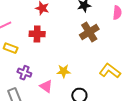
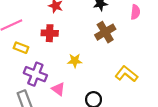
yellow star: (64, 71) -> (75, 61), moved
purple cross: (24, 73) -> (35, 74), size x1.5

